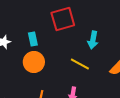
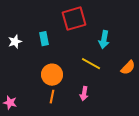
orange circle: (34, 62) -> (52, 75), moved

